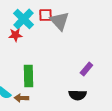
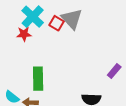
red square: (45, 15) -> (57, 23), moved, turned 32
purple rectangle: (86, 69) -> (114, 71), moved

